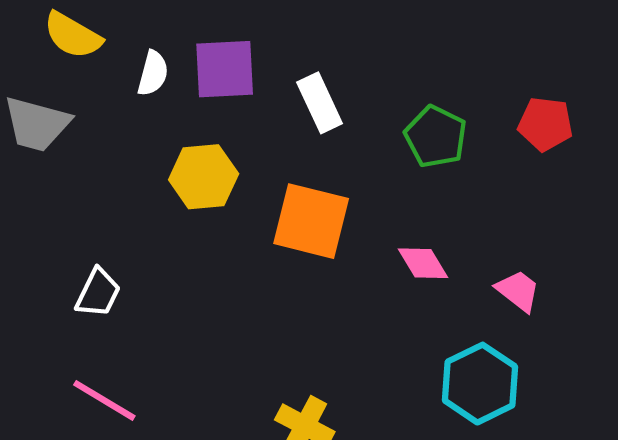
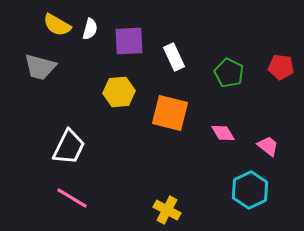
white semicircle: (153, 73) -> (90, 29), moved
white trapezoid: (98, 293) -> (69, 147), size x1.5

